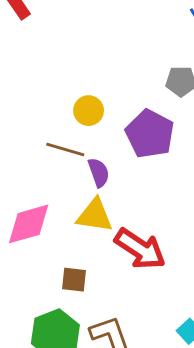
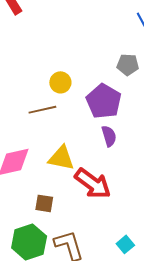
brown line: (65, 150) -> (42, 110), turned -32
purple semicircle: (99, 173) -> (109, 136), moved

